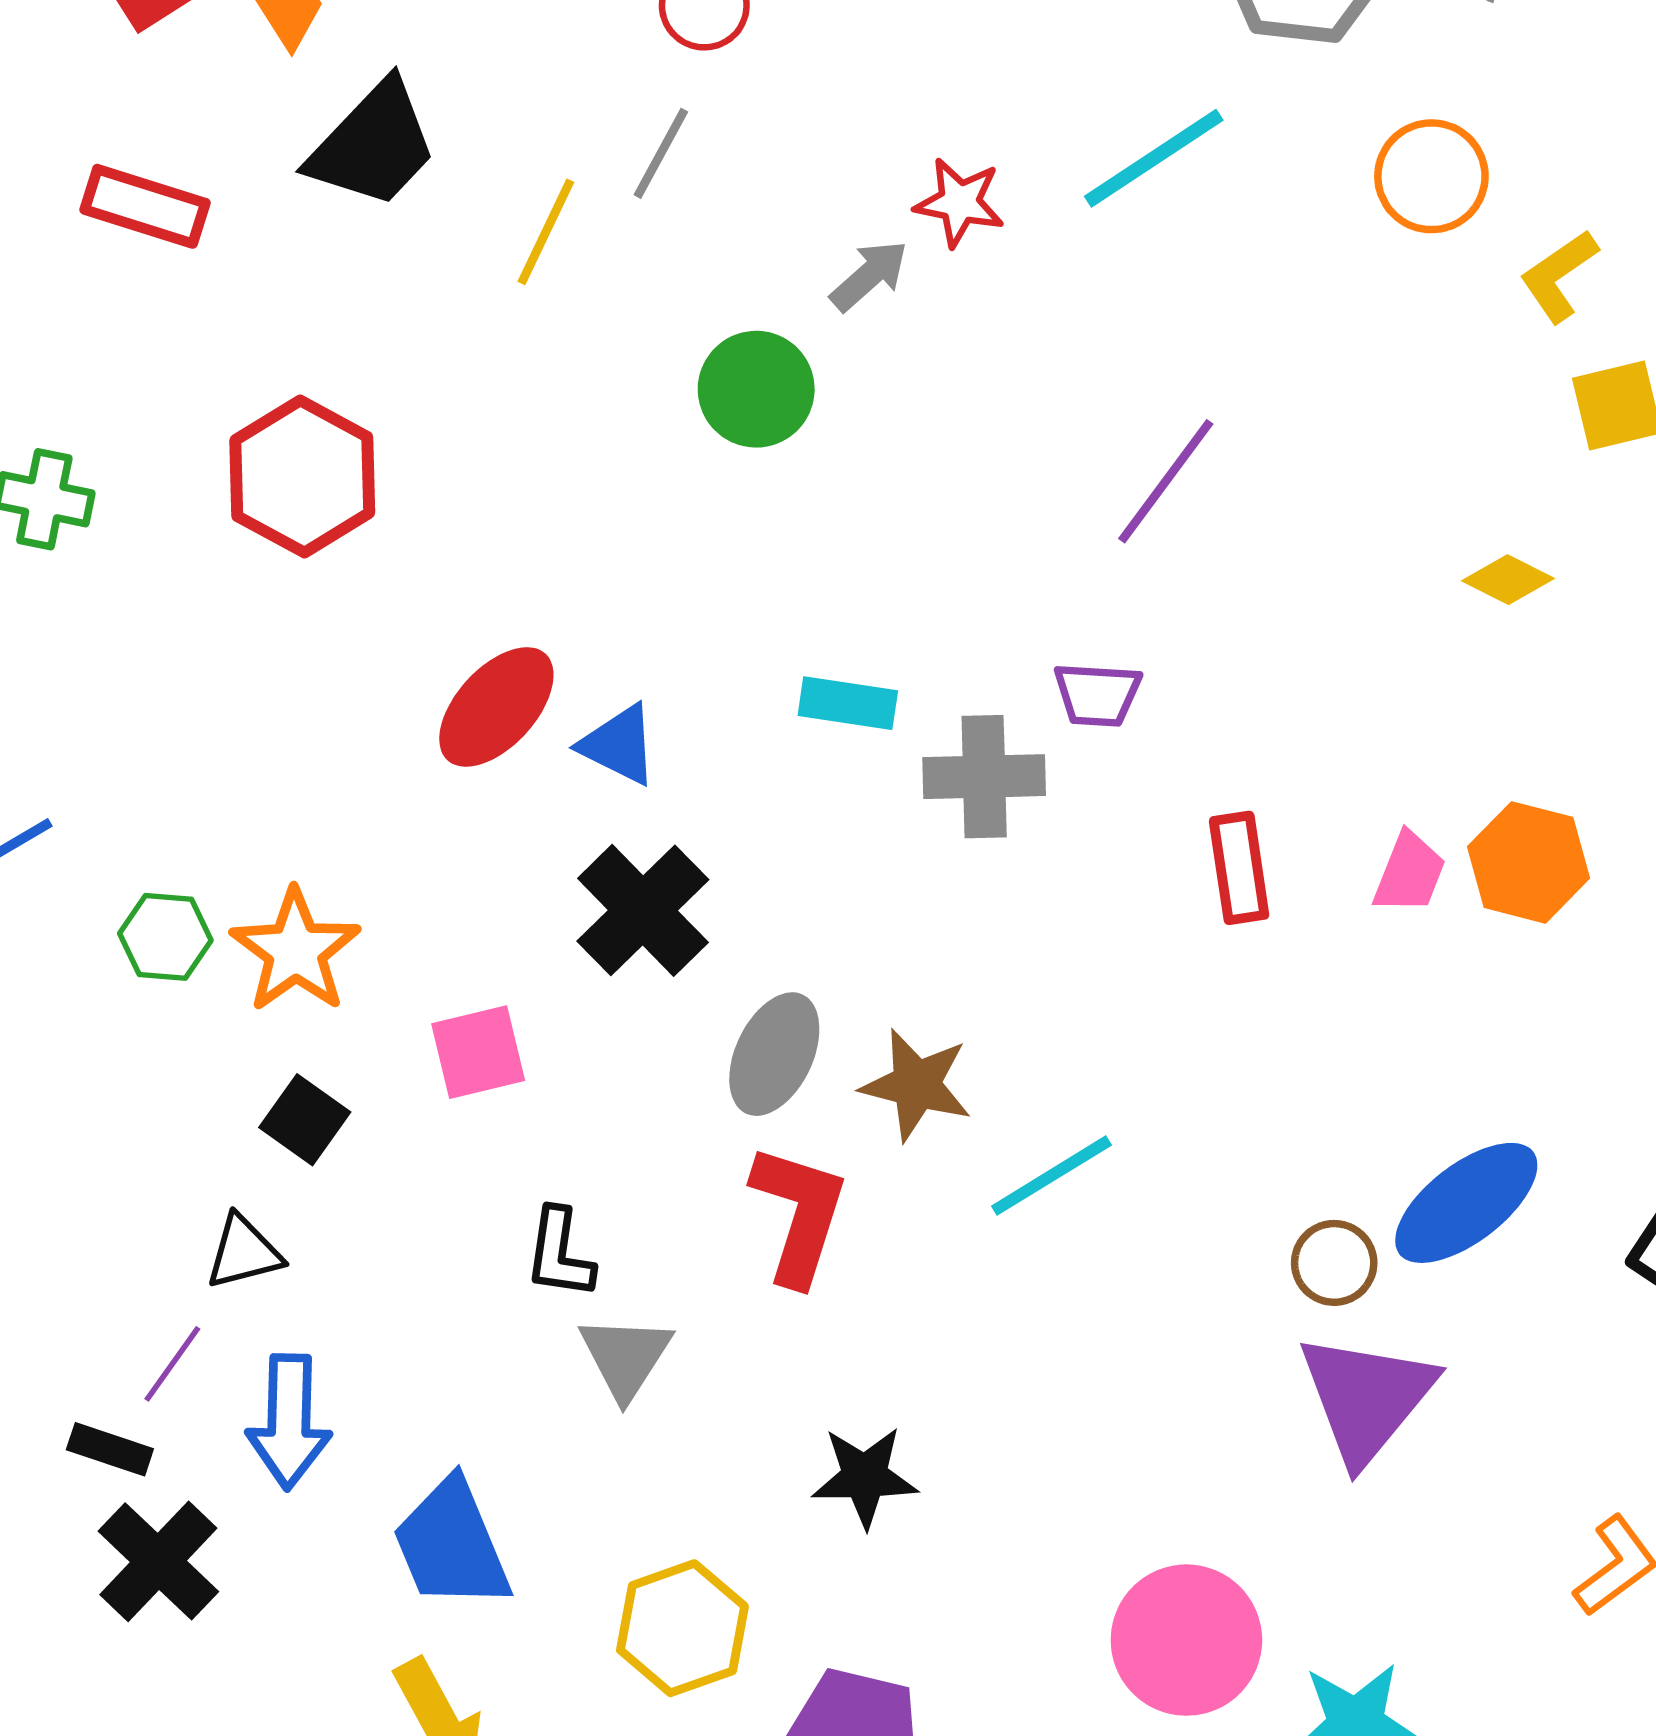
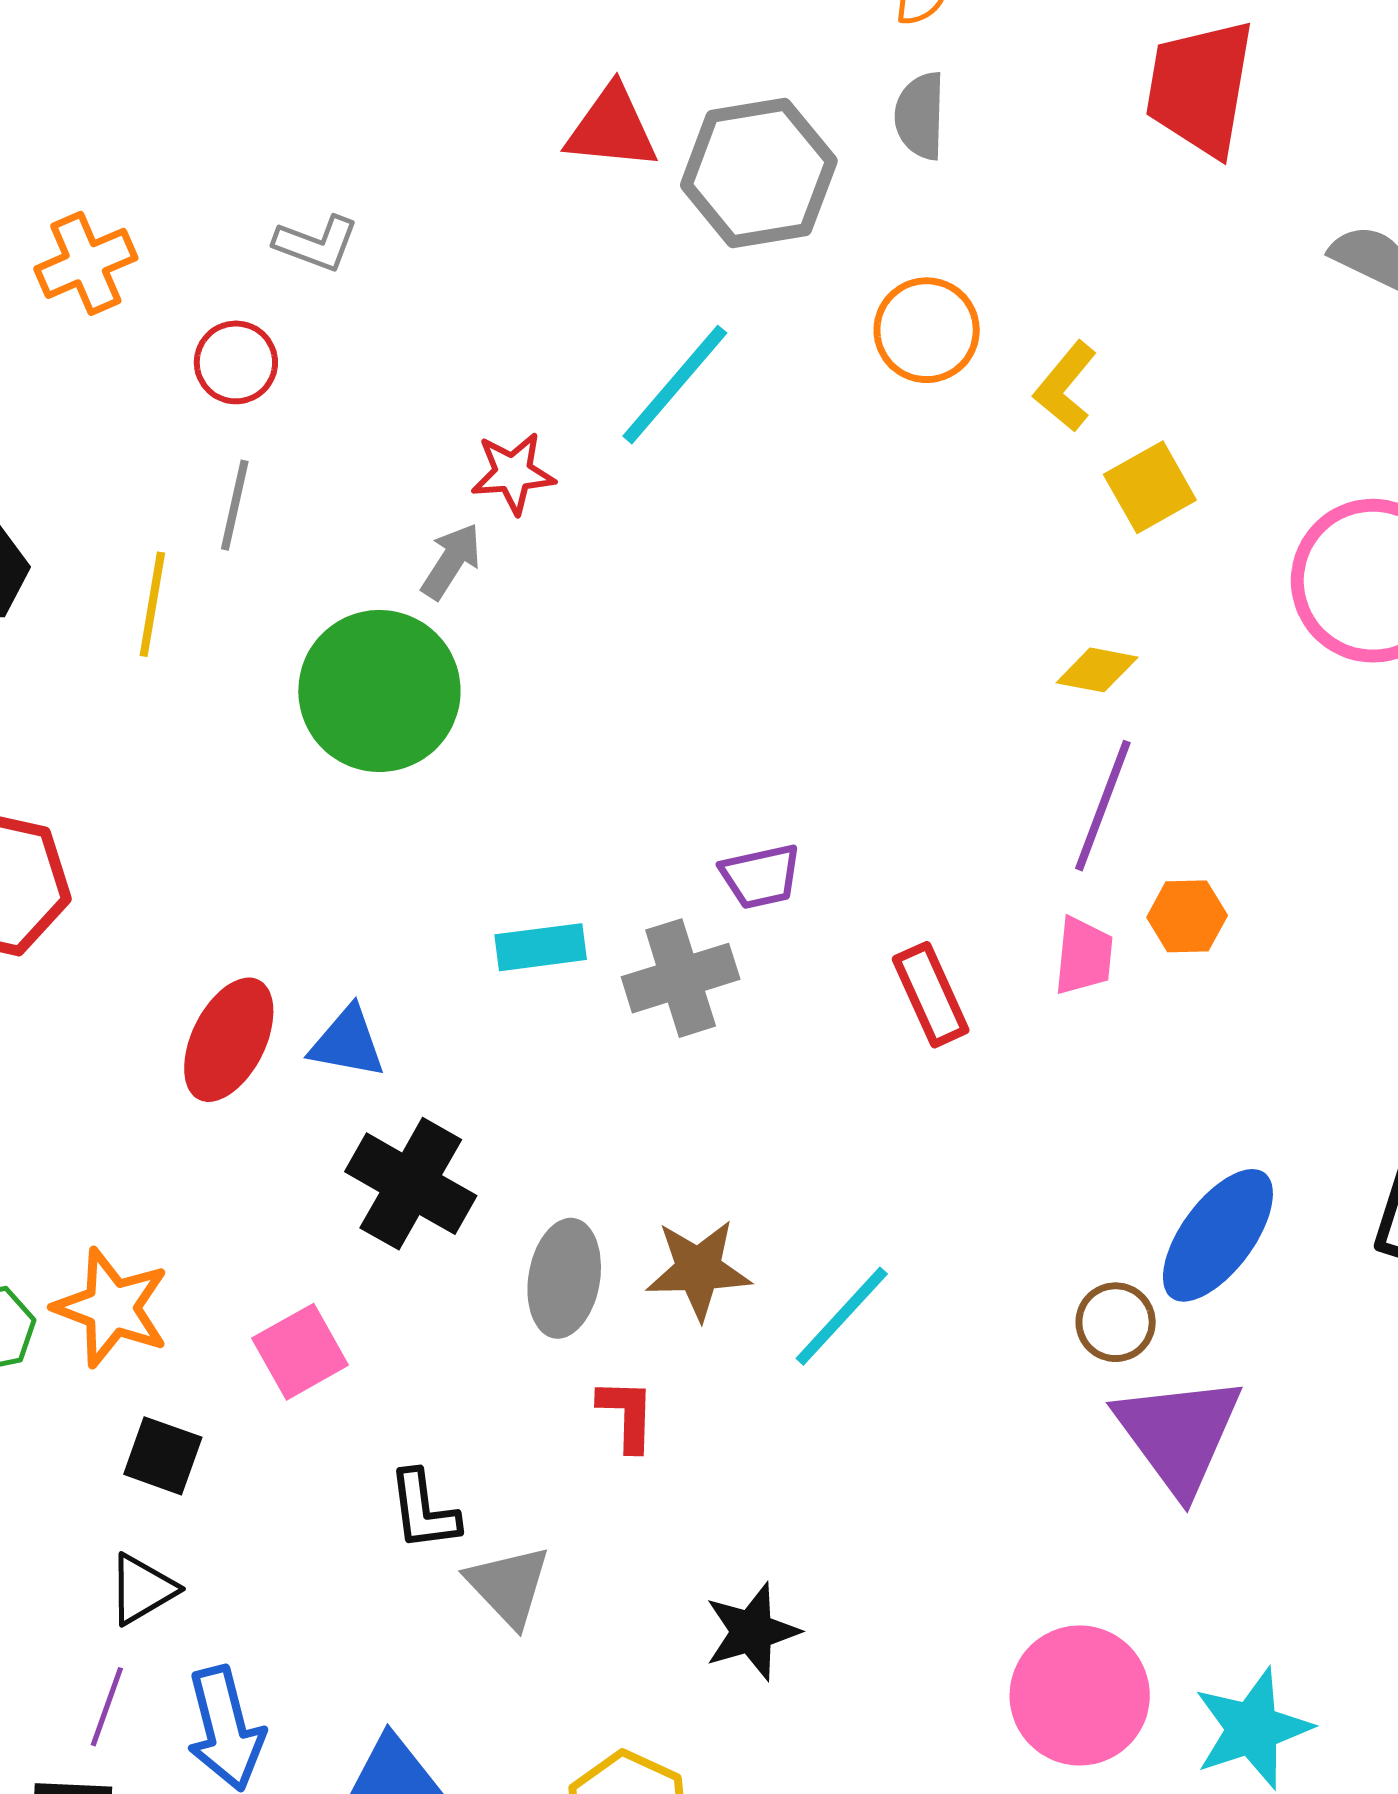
green circle: (756, 389) -> (379, 691), size x1.5
purple line: (1166, 481) -> (1103, 806), moved
orange hexagon: (1529, 862) -> (1187, 916), size x0.7
red L-shape: (799, 1214) -> (627, 1415), size x0.6

